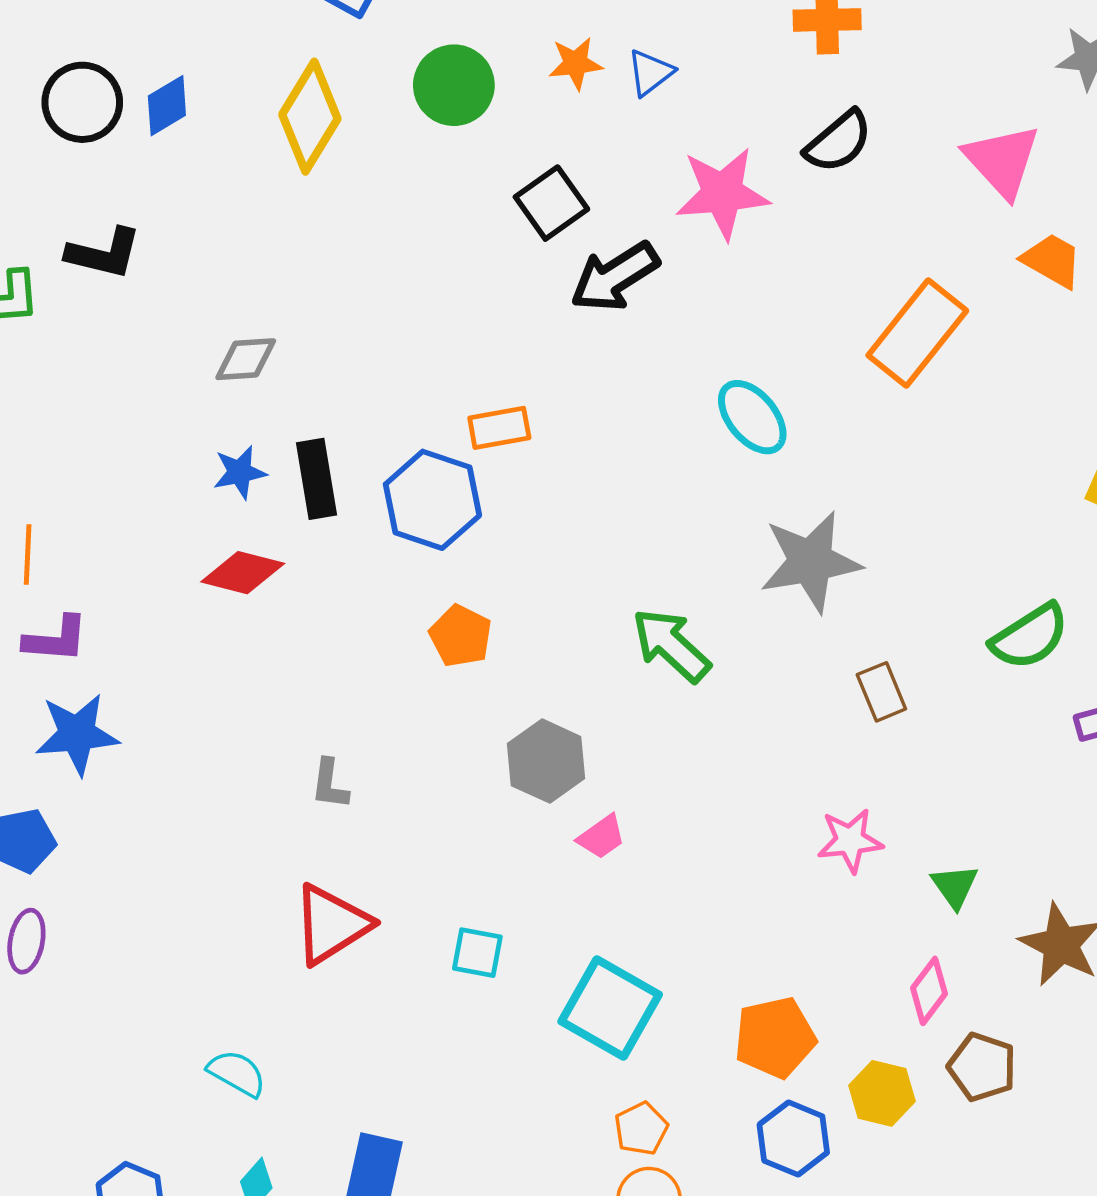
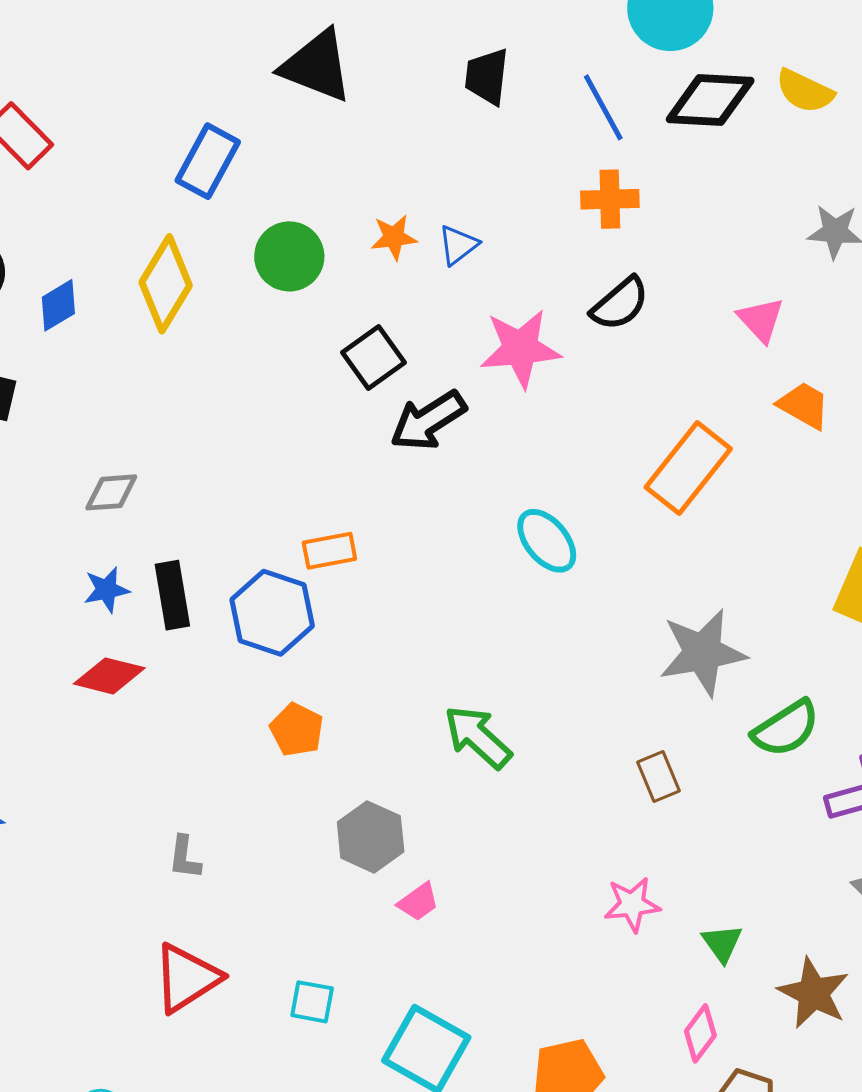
blue diamond: (167, 106) -> (58, 305), moved
pink triangle: (1002, 161) -> (761, 320), size x0.7
gray star: (811, 562) -> (703, 653), moved

